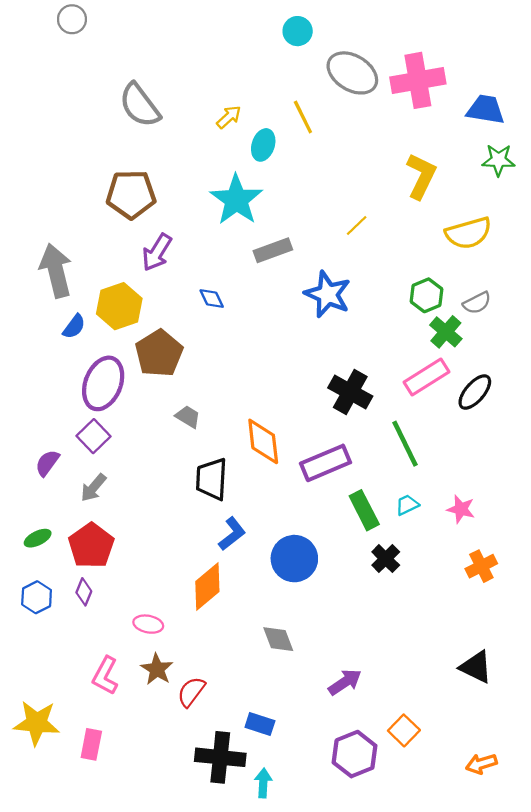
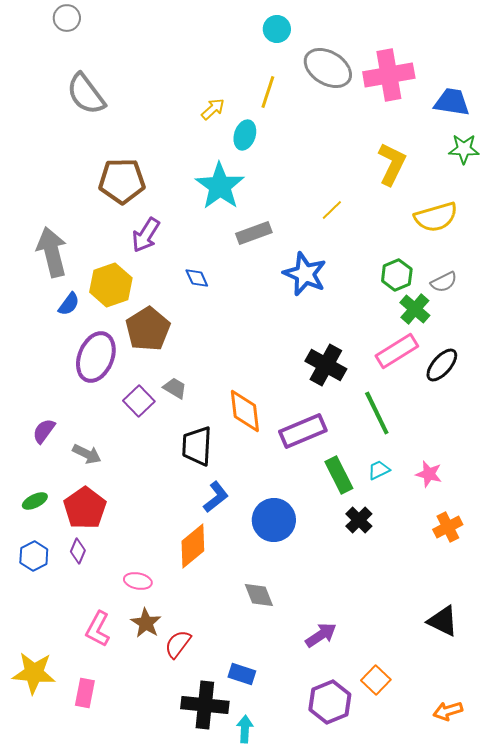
gray semicircle: (140, 105) -> (86, 94), moved
yellow line: (303, 117) -> (268, 92), moved, turned 44
purple square: (93, 436) -> (139, 401), moved
gray arrow: (93, 488) -> (87, 454), turned -104

